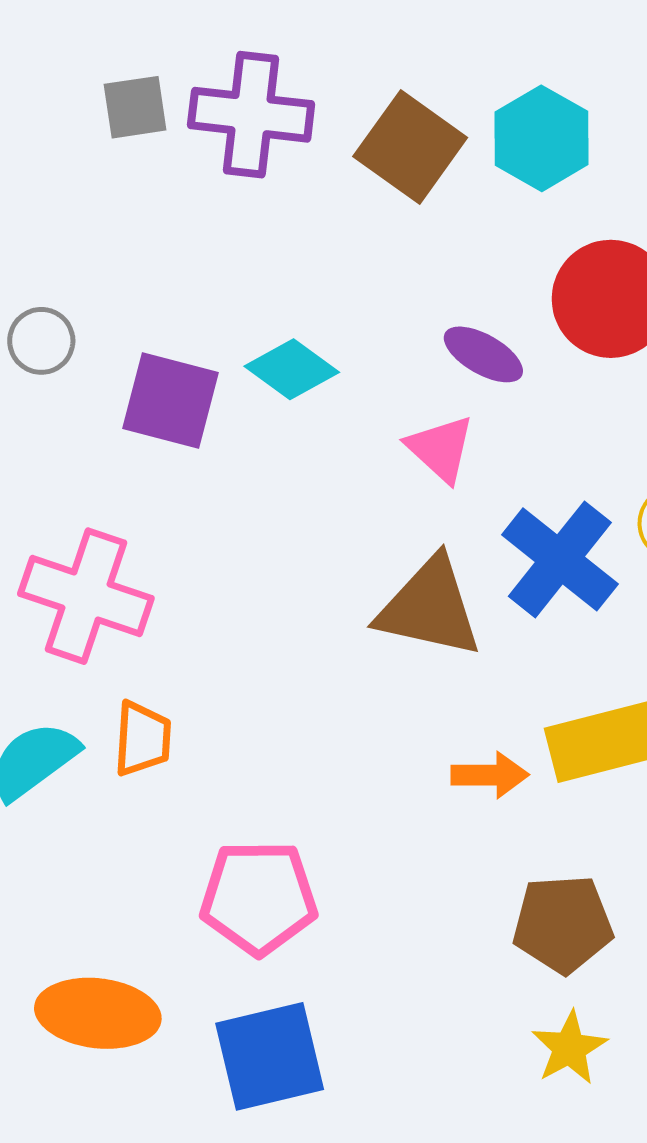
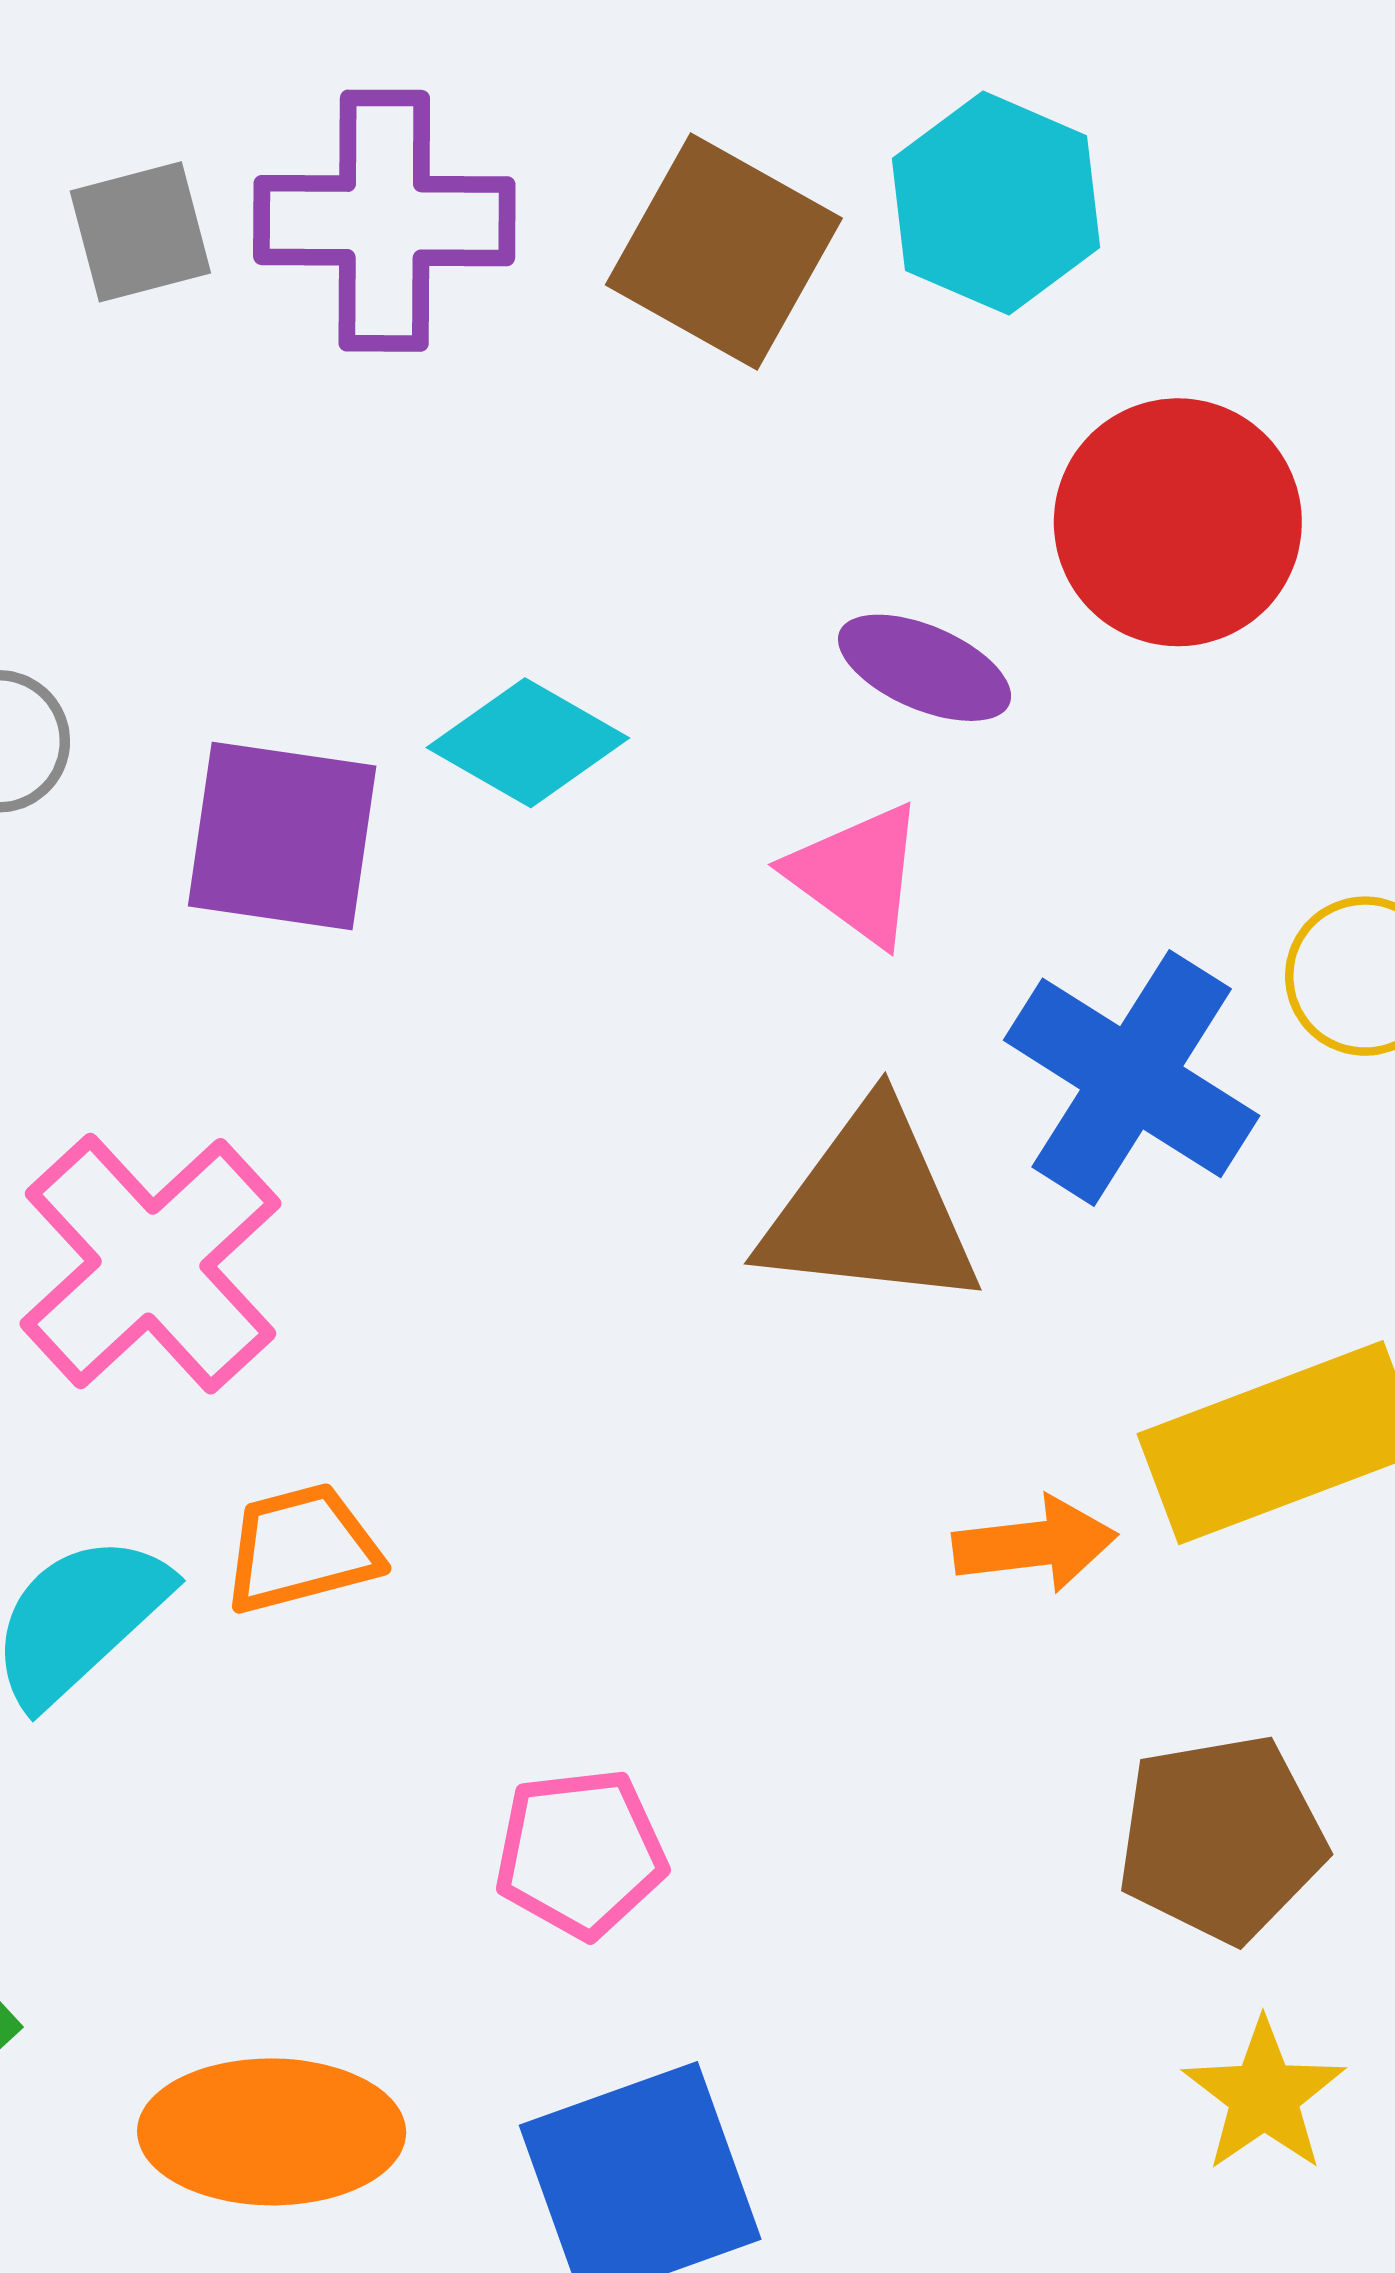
pink cross: (86, 596) -> (151, 1264), turned 35
orange trapezoid: (143, 739) -> (302, 1549), turned -102
pink pentagon: (259, 898) -> (580, 1853), size x0.7

